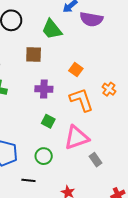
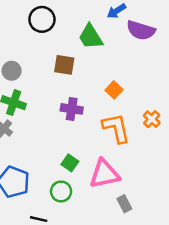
green square: (48, 121) -> (70, 163), moved

